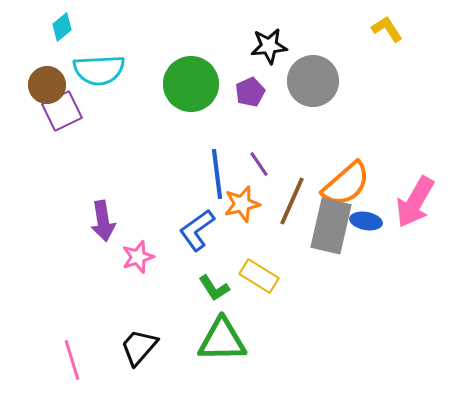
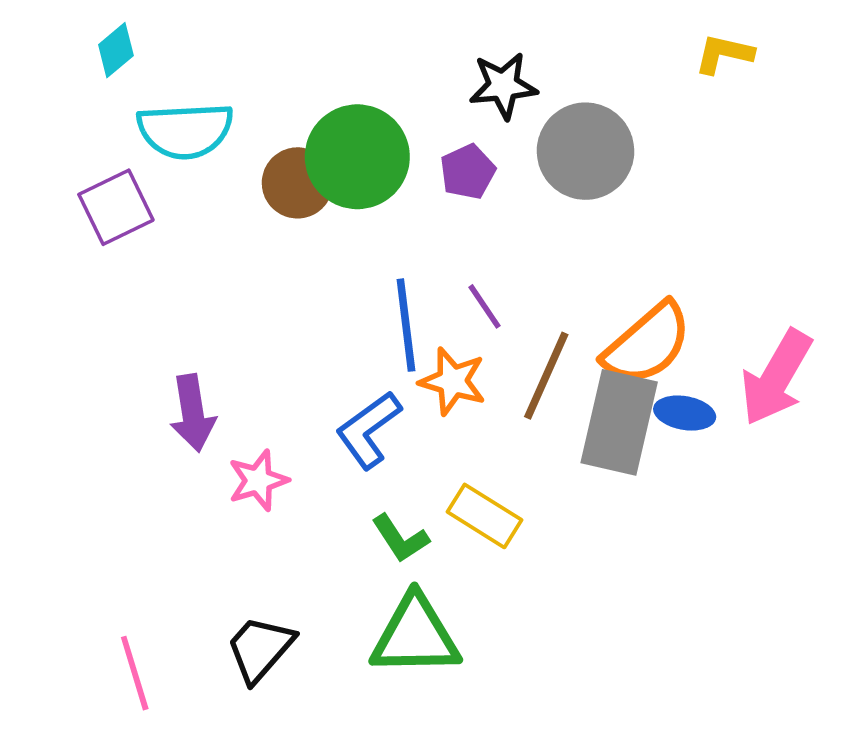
yellow L-shape: (387, 29) -> (724, 54), turned -44
brown circle: (47, 85) -> (297, 183), moved
orange star: (242, 204) -> (453, 381), turned 30

